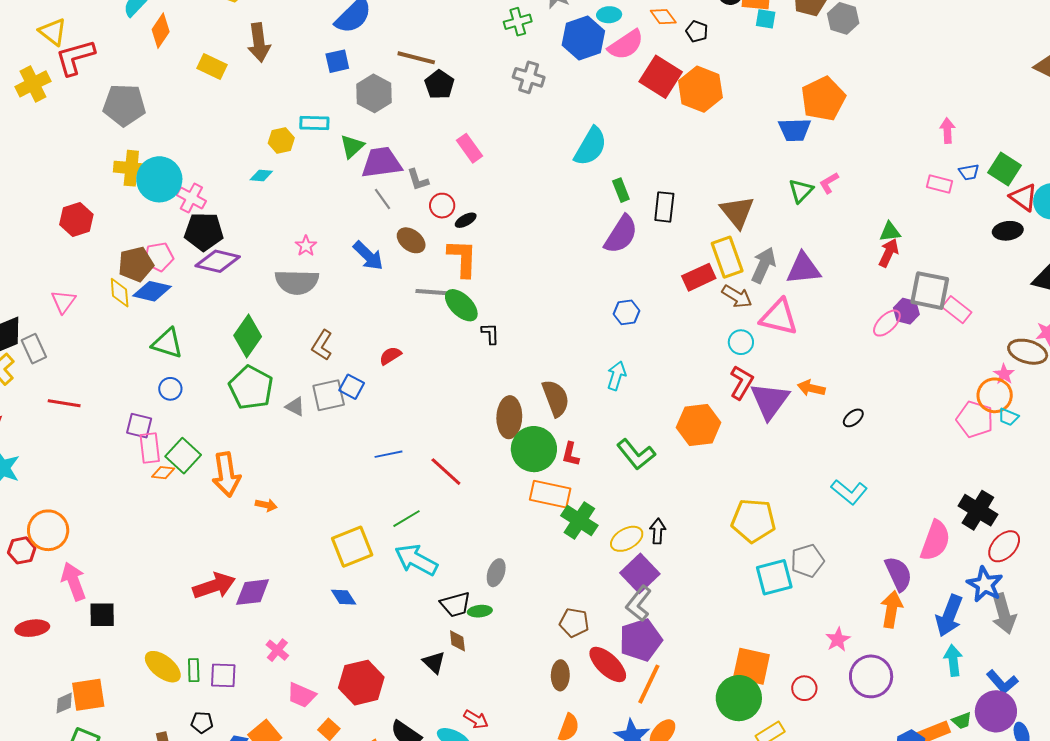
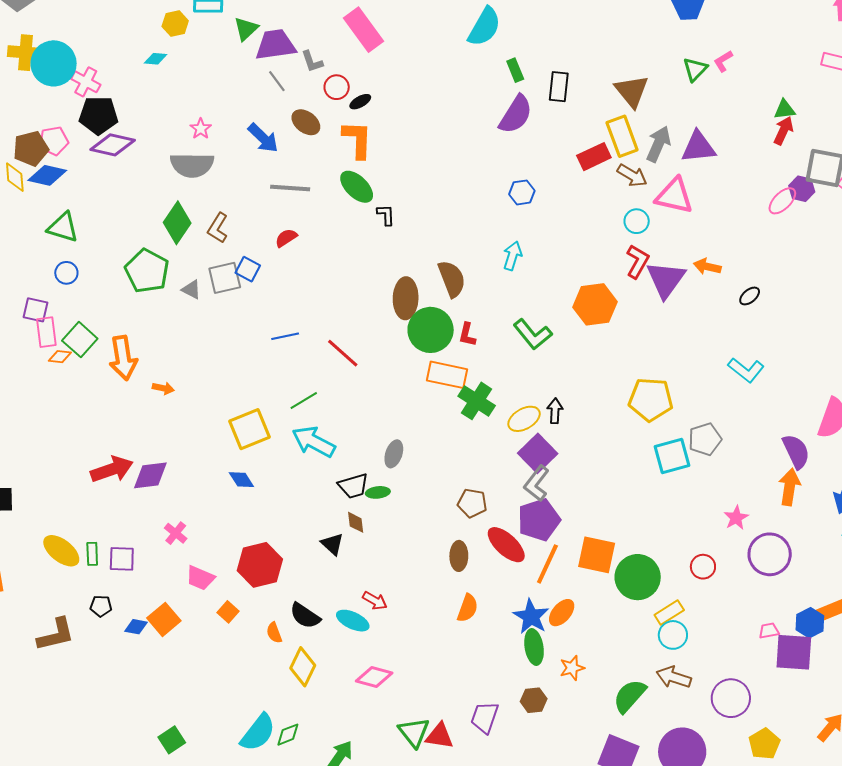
pink rectangle: (470, 148) -> (364, 30), size x1.5
gray line: (436, 292) -> (290, 188), moved
green diamond: (248, 336) -> (177, 223), moved
orange square: (751, 666) -> (597, 555), moved

